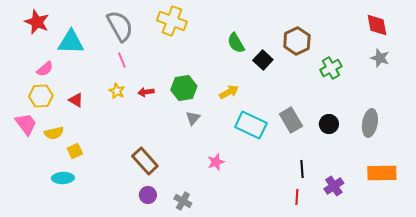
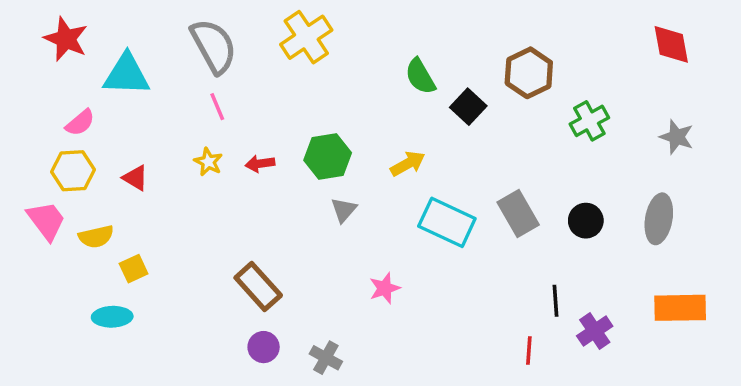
yellow cross: (172, 21) -> (306, 37), turned 36
gray star: (380, 58) -> (677, 137), moved
black line: (302, 169) -> (556, 301), moved

